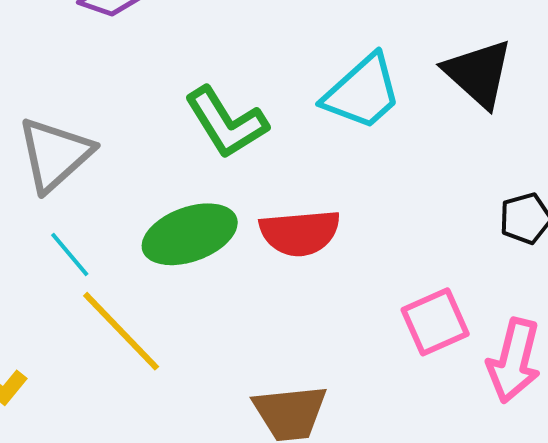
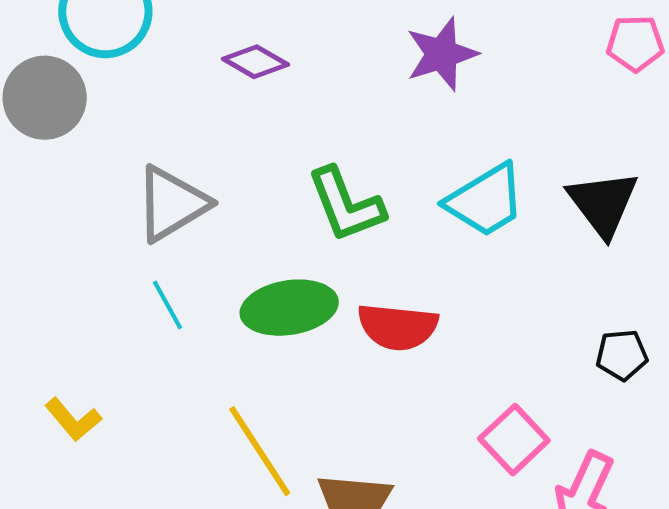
pink square: (435, 322) -> (514, 440), turned -30
yellow line: (121, 331) -> (260, 451), moved

